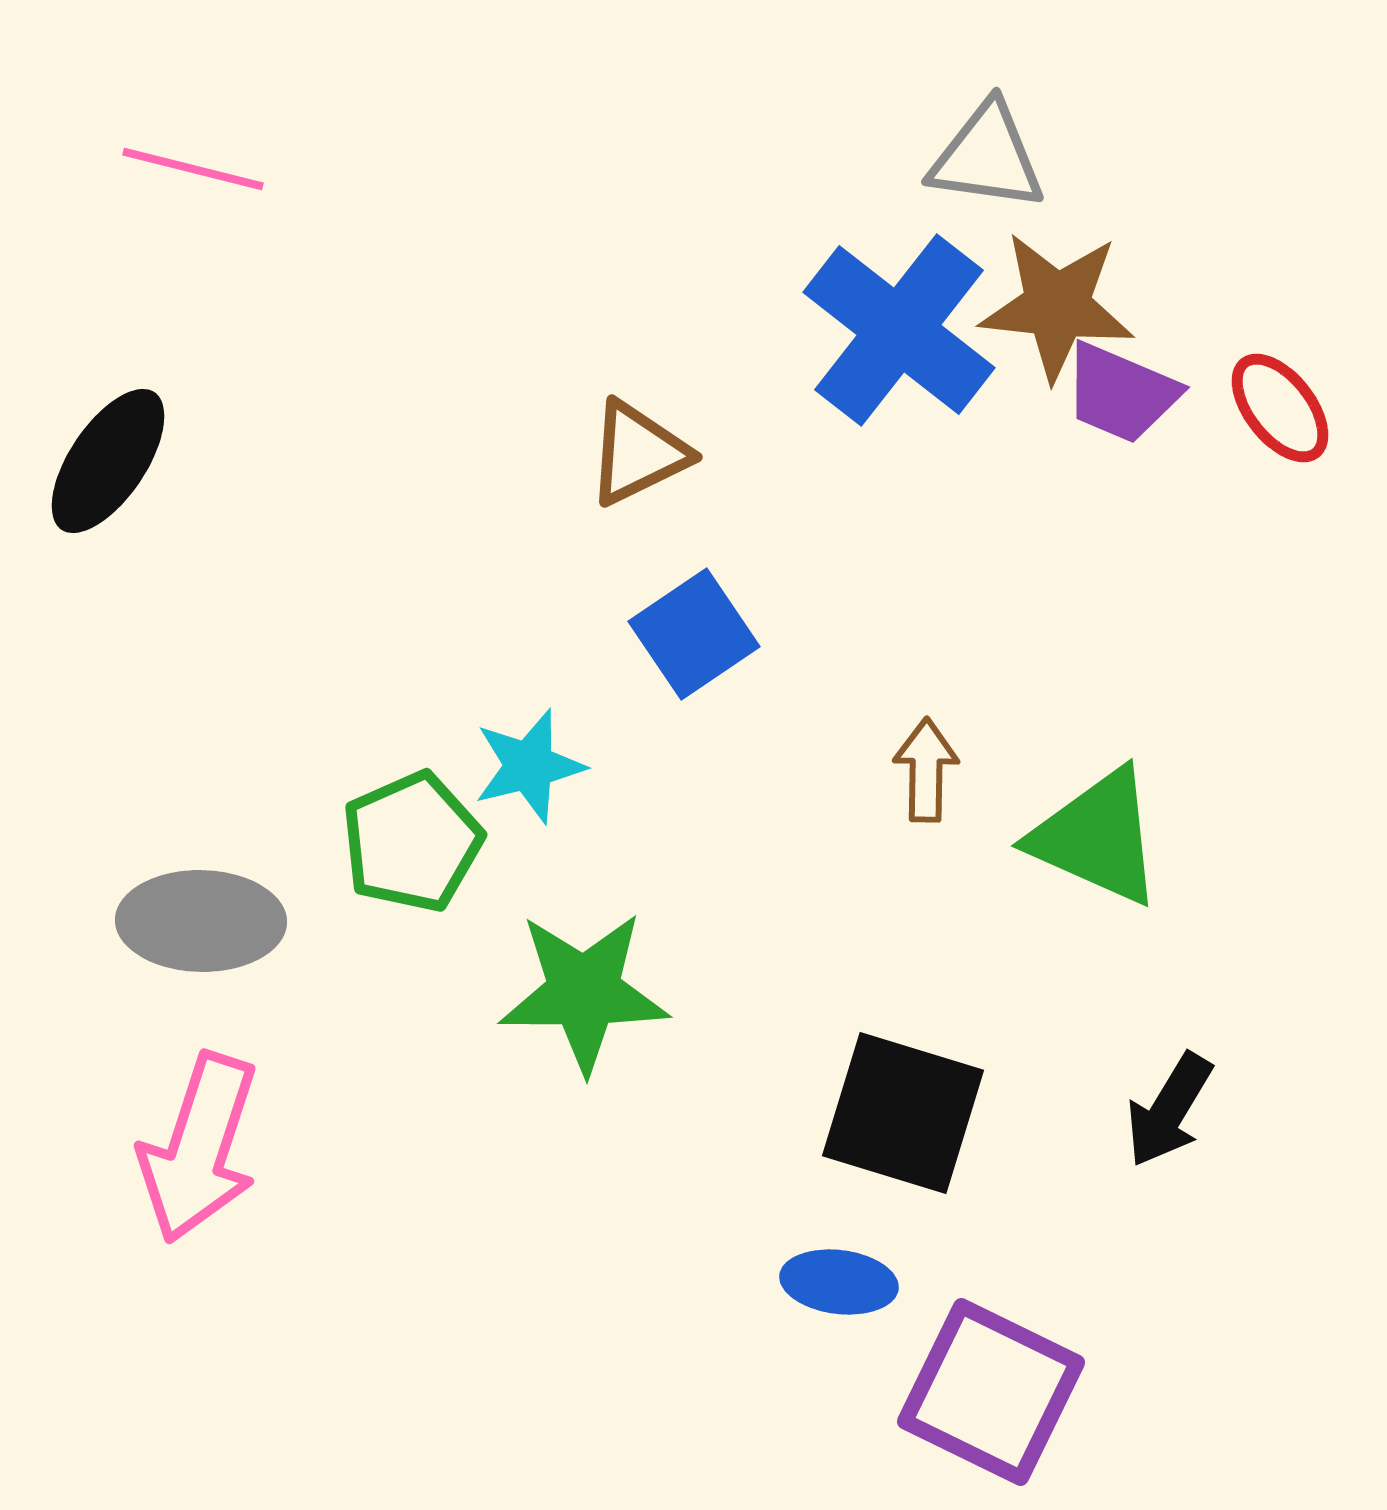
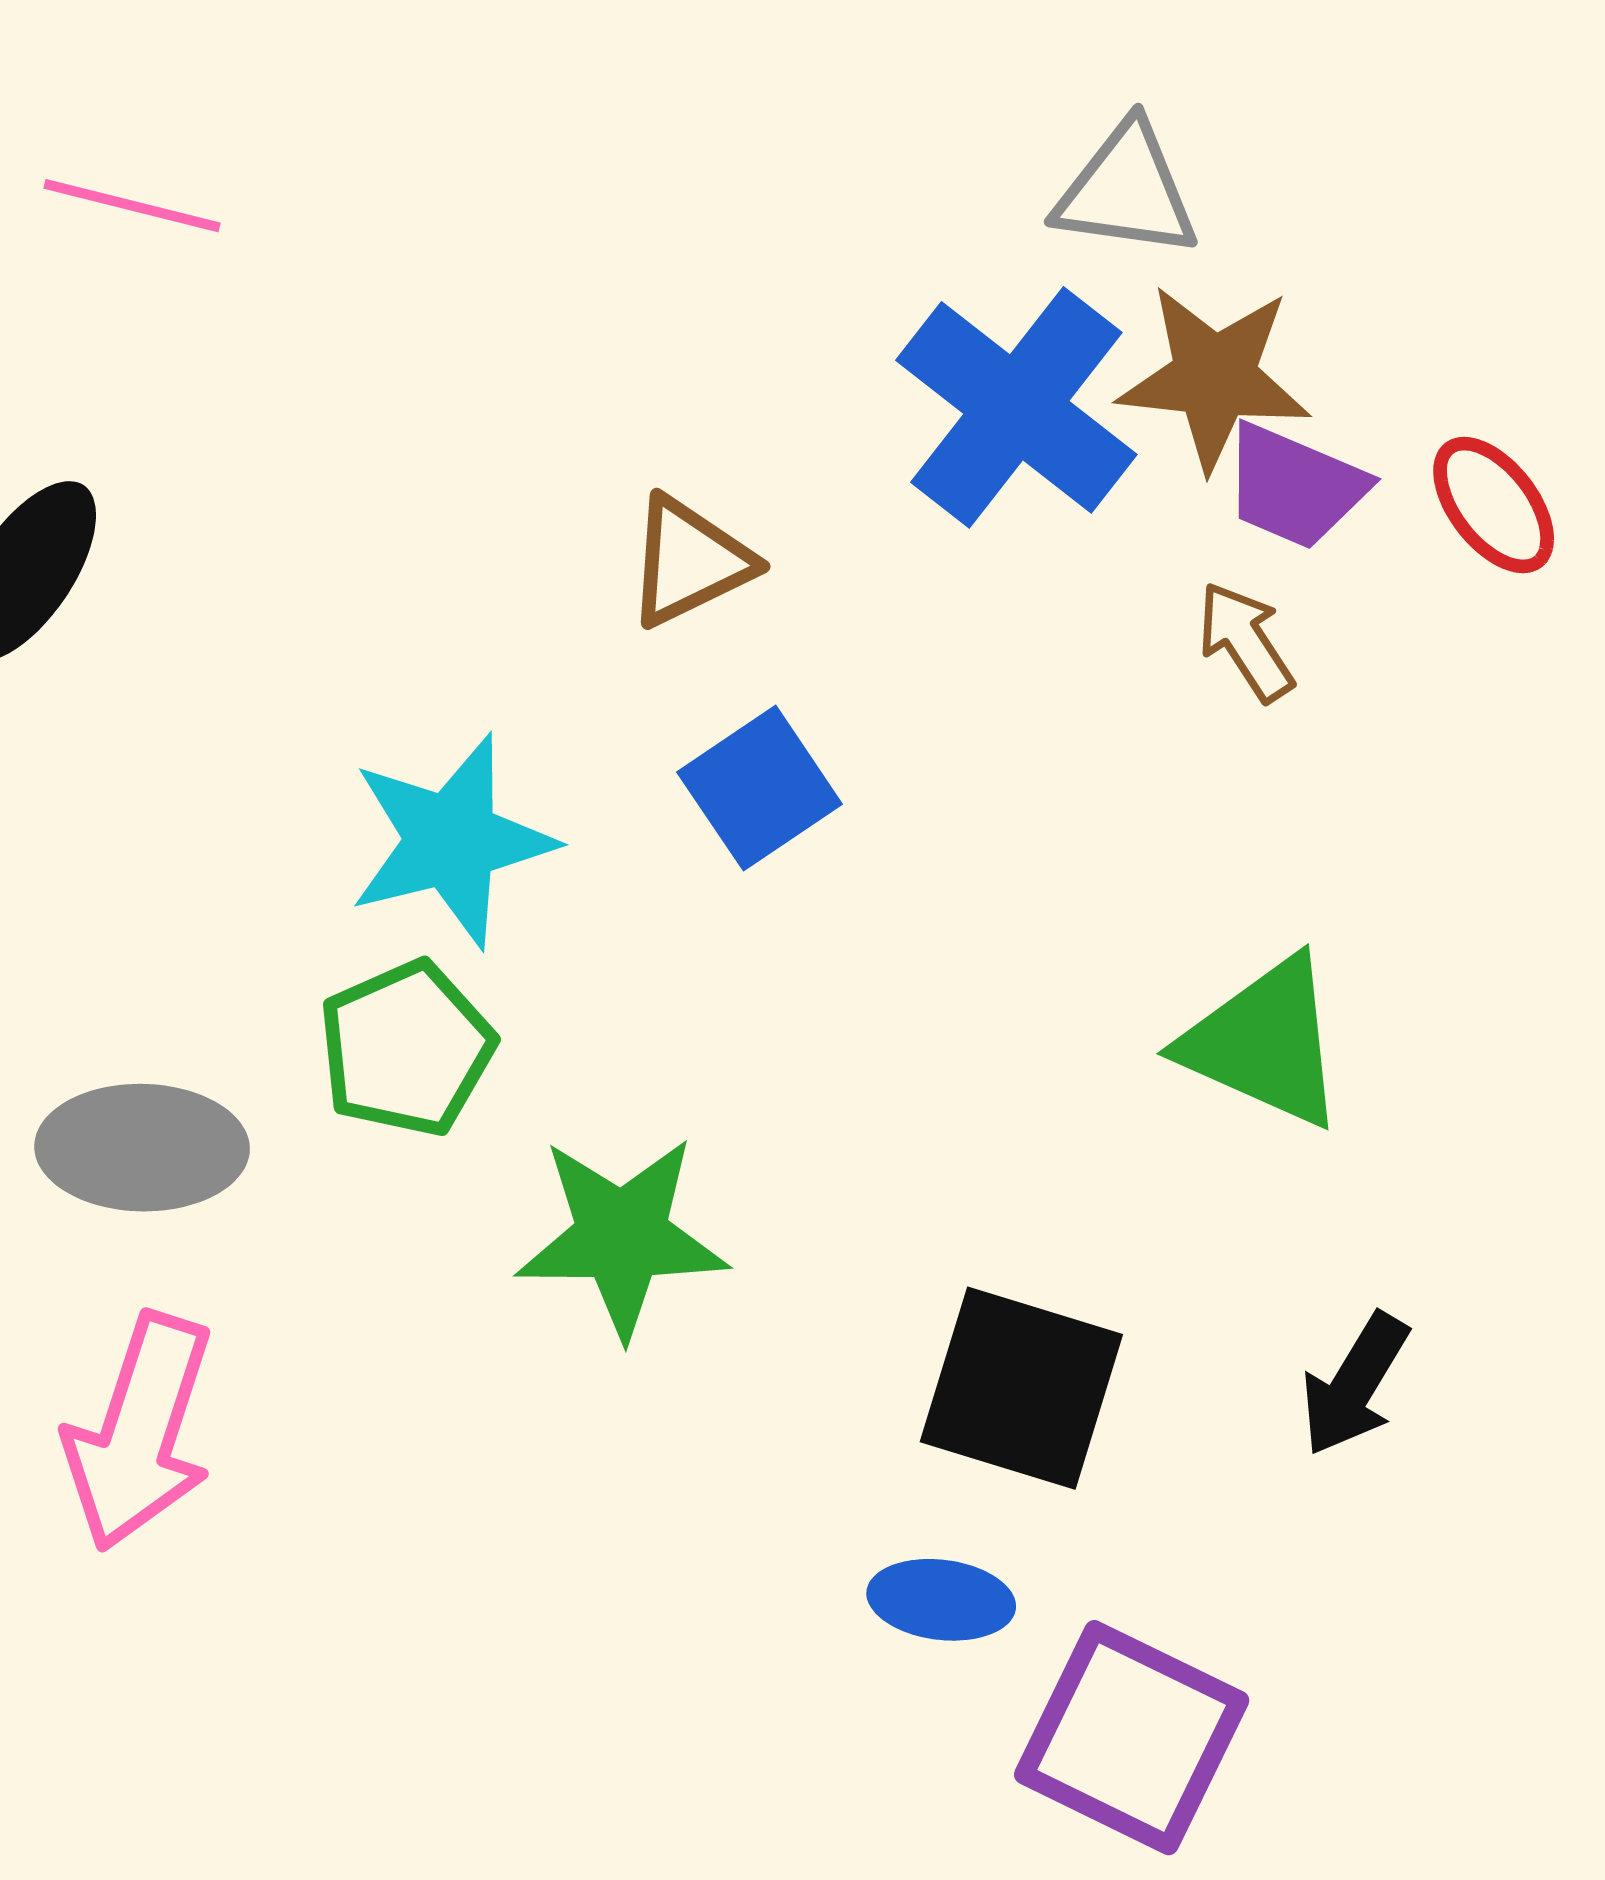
cyan star: (529, 766) -> (451, 841), moved, size x1.5
brown arrow: (926, 770) -> (1246, 642), moved, turned -34

